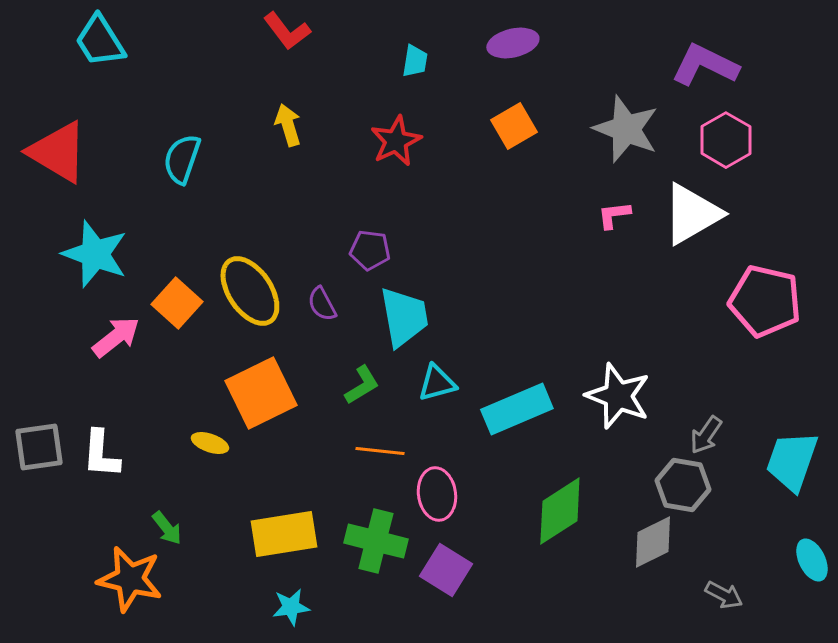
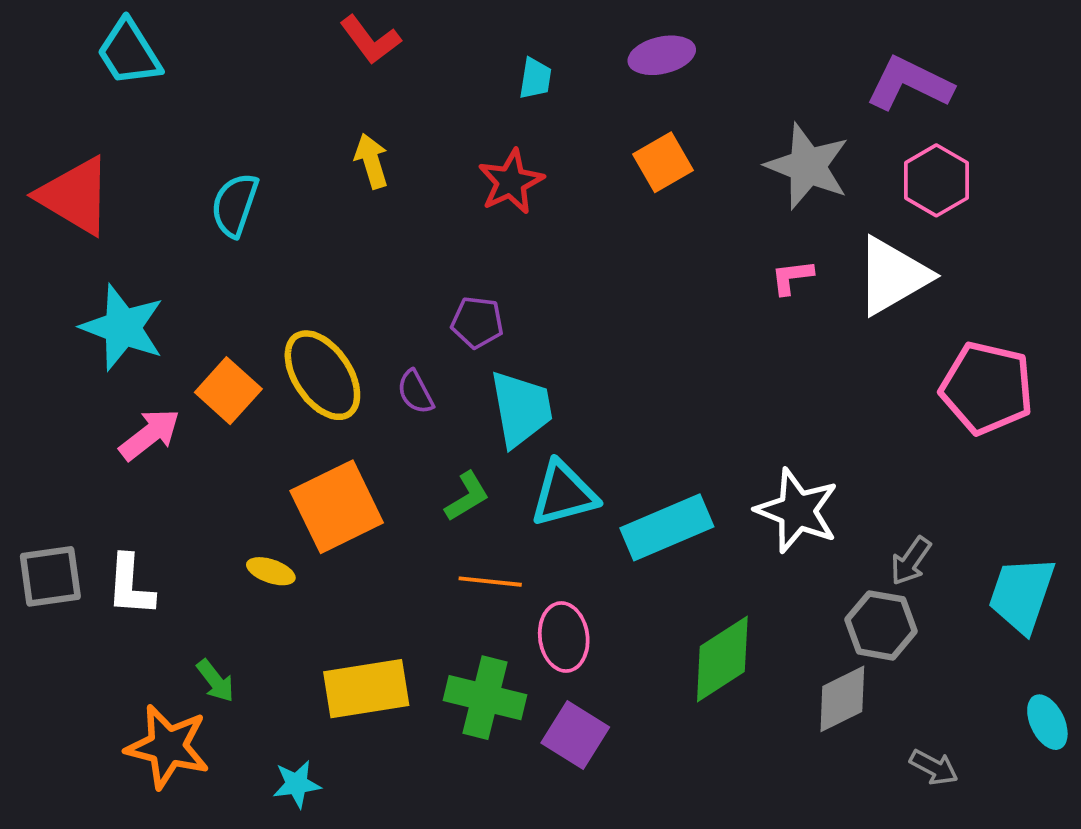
cyan triangle: (437, 383) -> (564, 494), size x1.4
cyan star: (291, 607) -> (297, 784), moved

